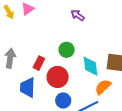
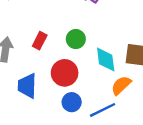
red rectangle: (39, 63) -> (40, 41), moved

